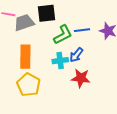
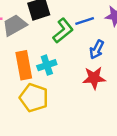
blue arrow: (76, 55) -> (97, 49), moved
cyan cross: (60, 61) -> (47, 65), moved

